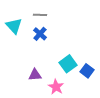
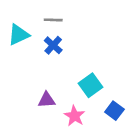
cyan triangle: (14, 26) -> (19, 35), turned 48
blue square: (87, 71) -> (114, 111), moved

